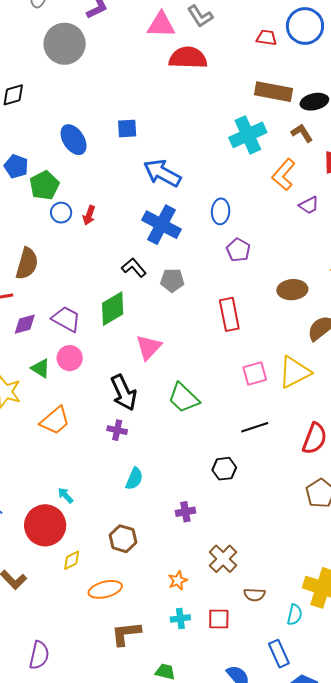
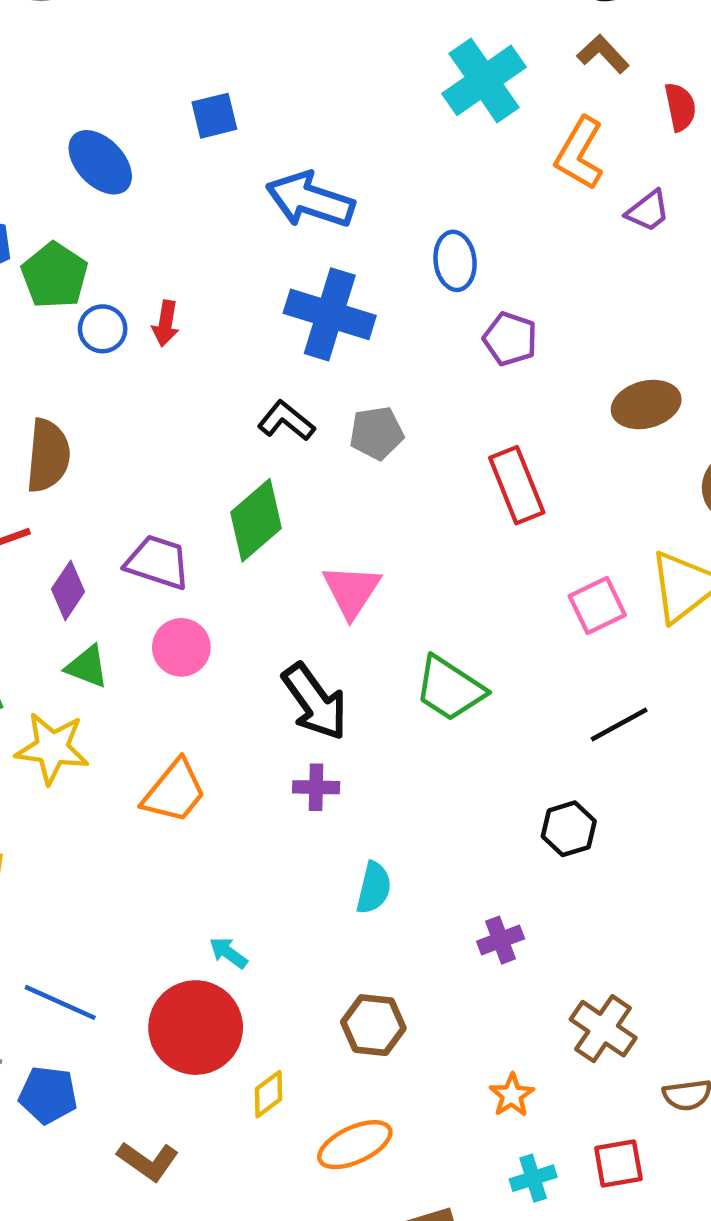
purple diamond: (25, 324) -> (68, 590), turned -30
green triangle: (41, 368) -> (87, 667), moved

